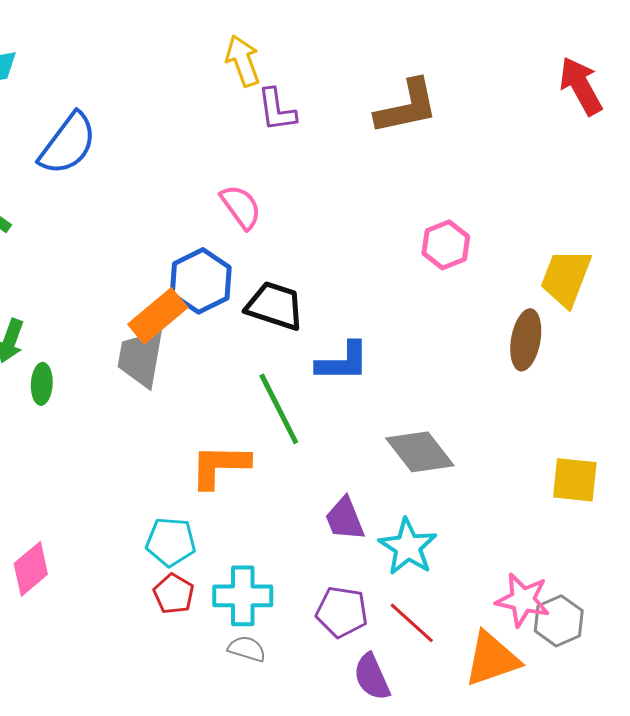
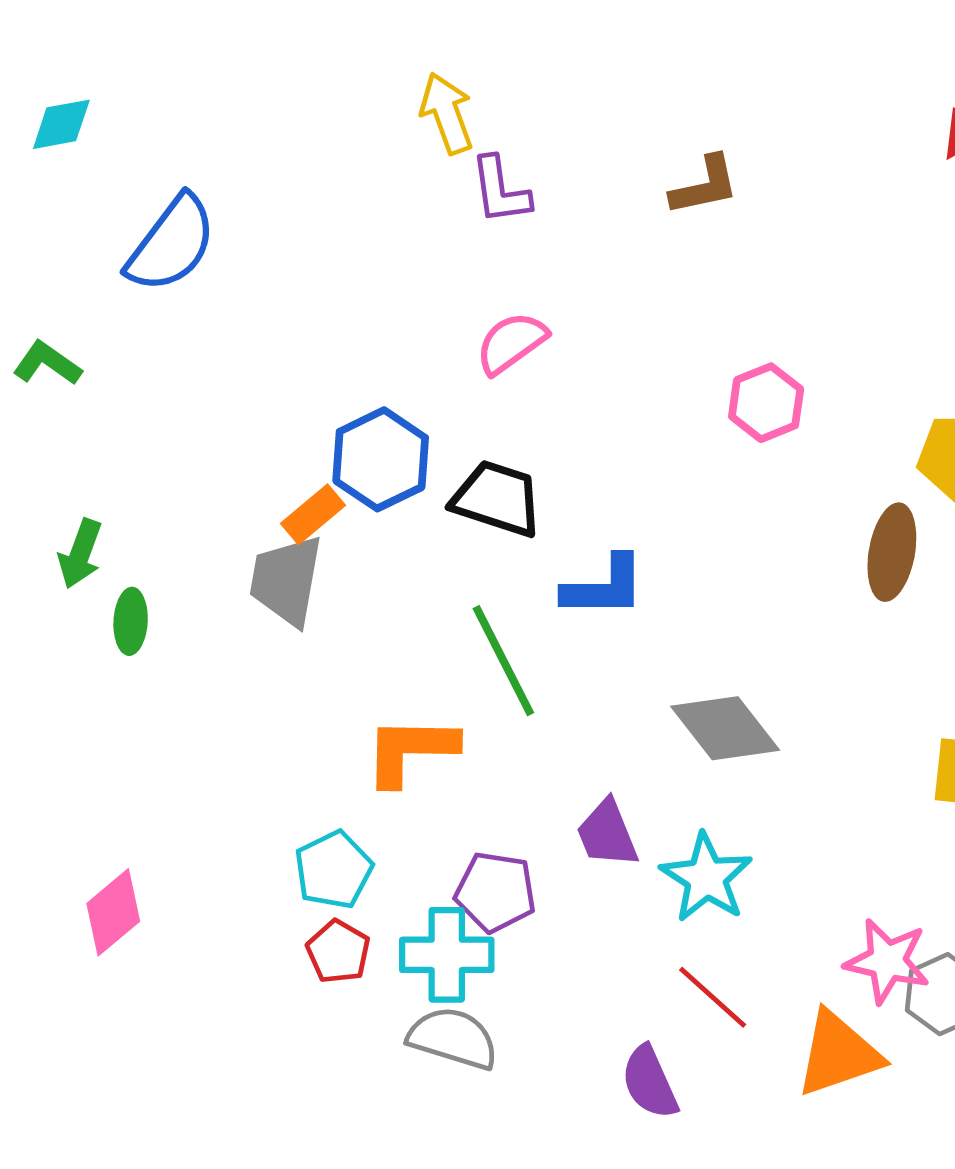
brown L-shape: (407, 107) -> (705, 186), size x0.7
pink semicircle: (241, 207) -> (511, 343), moved, turned -90
orange rectangle: (158, 316) -> (313, 514), size x0.7
cyan pentagon: (171, 542) -> (333, 870), turned -30
purple pentagon: (342, 612) -> (495, 892), moved
gray semicircle: (247, 649) -> (453, 1038), size x1.5

